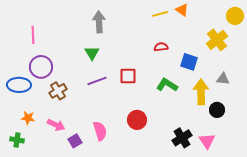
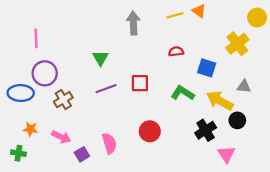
gray arrow: (99, 22) -> (133, 23), moved
yellow arrow: (201, 92) -> (220, 101), turned -60
black cross: (182, 138) -> (206, 130), moved

